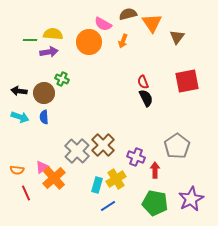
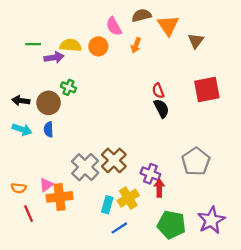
pink semicircle: (103, 24) -> (114, 26), turned 30
yellow semicircle: (53, 34) -> (71, 45), moved
orange circle: (89, 42) -> (98, 46), size x0.7
red arrow: (155, 170) -> (159, 188), moved
orange cross: (54, 178) -> (60, 197), turned 35

